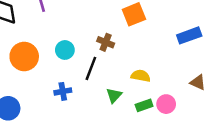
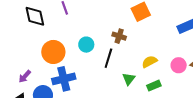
yellow semicircle: (141, 76) -> (150, 62), turned -35
blue cross: (63, 91) -> (64, 79), moved, size x1.6
pink circle: (166, 104) -> (179, 65), moved

